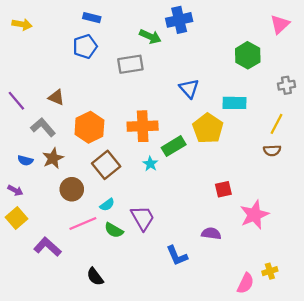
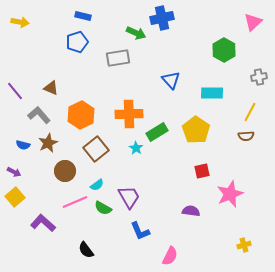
yellow pentagon: (208, 128) -> (196, 130), moved
blue L-shape: (177, 256) -> (140, 231), moved
pink semicircle: (246, 283) -> (170, 256), moved

